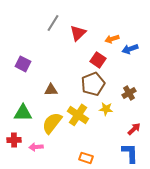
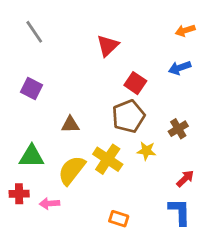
gray line: (53, 23) -> (34, 32), moved, turned -66
orange arrow: (112, 39) -> (185, 30), moved

